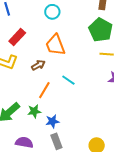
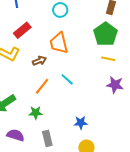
green star: (34, 111) -> (36, 113), moved
blue star: (52, 121) -> (81, 123), moved

